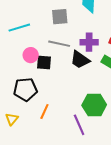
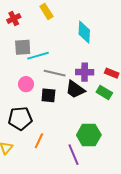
gray square: (60, 17) -> (23, 47), moved
cyan line: (19, 28) -> (38, 56), moved
black square: (44, 62) -> (48, 95), moved

